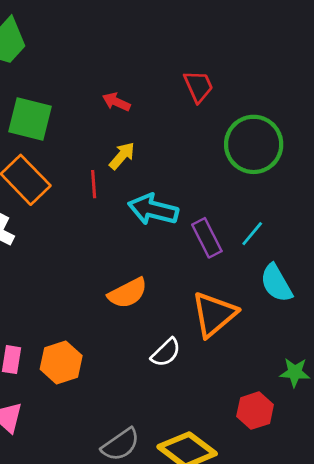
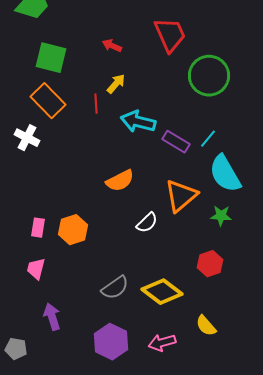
red trapezoid: (198, 86) -> (170, 35), size x1.5
purple rectangle: (207, 238) -> (176, 142), turned -32
cyan semicircle: (276, 283) -> (225, 174), size x1.4
green star: (295, 372) -> (221, 216), moved

